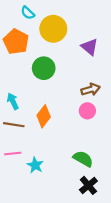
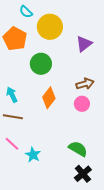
purple triangle: (90, 47) -> (84, 44), turned 42
orange diamond: (44, 116) -> (49, 98), moved
pink line: (13, 153) -> (12, 144), turned 49

